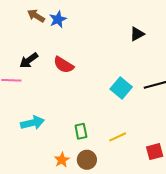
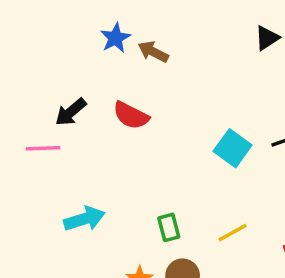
brown arrow: (36, 16) -> (153, 52), moved
black triangle: (137, 34) -> (267, 38), moved

